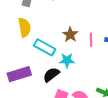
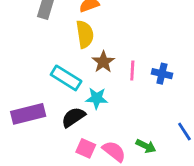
yellow semicircle: (24, 27) -> (85, 34), moved

